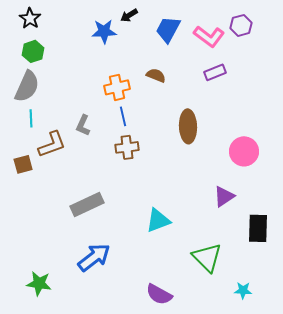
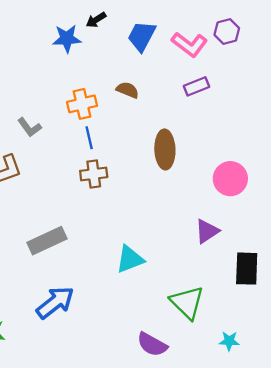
gray L-shape: (83, 125) -> (29, 127), moved, turned -60
purple semicircle: (159, 294) -> (152, 345), moved

